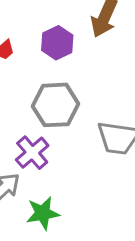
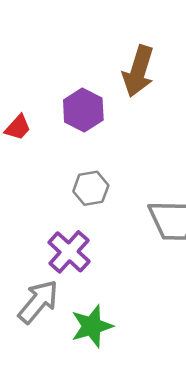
gray hexagon: (55, 105) -> (91, 188), size x0.6

